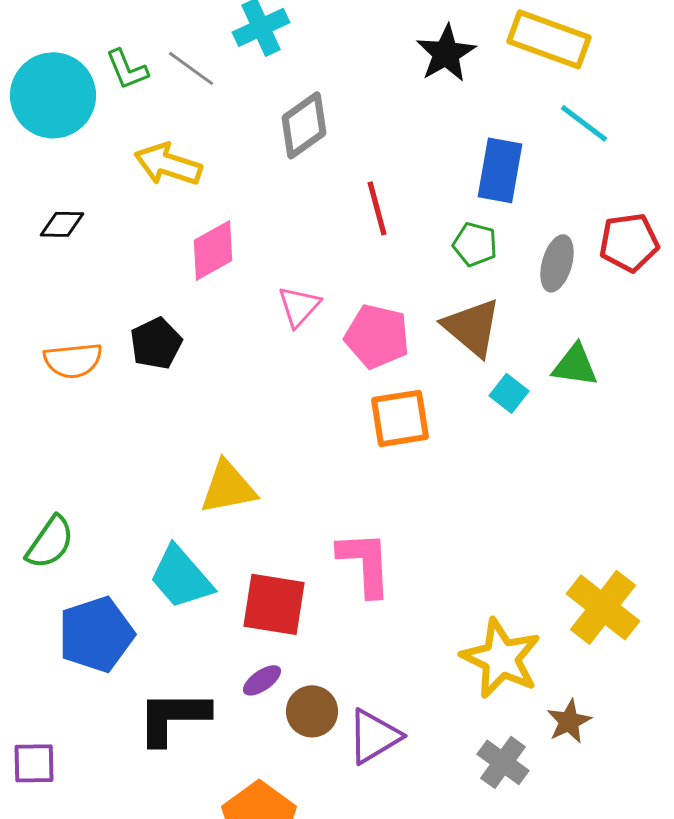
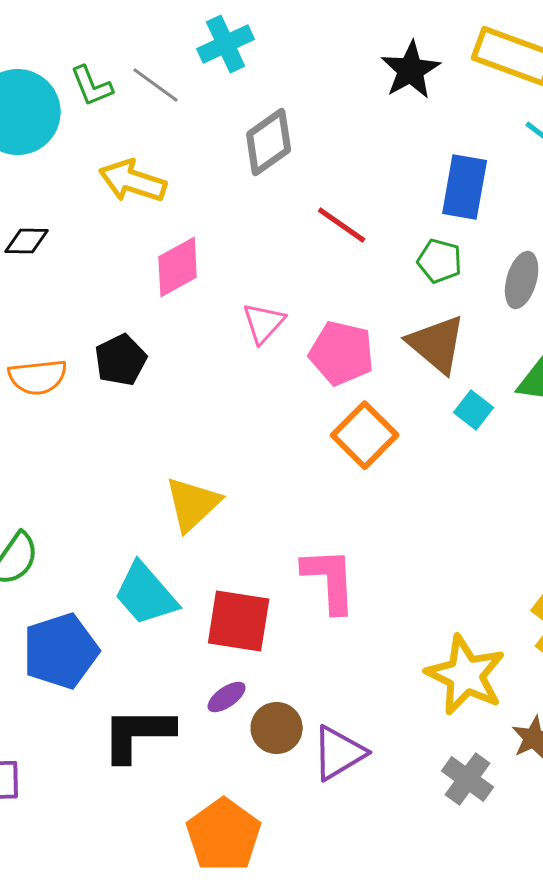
red line: (377, 208) -> (342, 225), turned -40
orange square: (400, 418) -> (365, 435), turned -36
yellow triangle: (228, 487) -> (193, 504), turned -32

